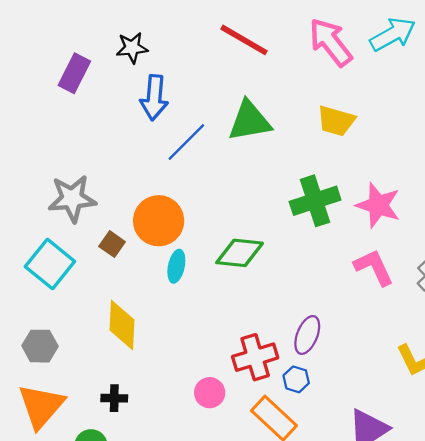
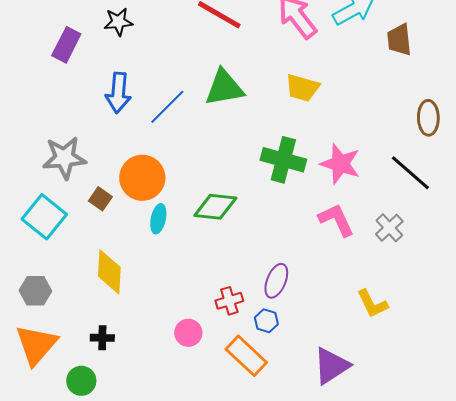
blue arrow: (154, 98) -> (118, 93), moved
green cross: (315, 201) -> (283, 160), turned 33
red cross: (255, 357) -> (229, 301), size x0.7

